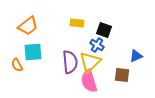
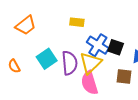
black square: (104, 30) -> (116, 47), moved
blue cross: (97, 45) -> (98, 45), size x1.5
cyan square: (33, 52) -> (47, 59), moved, turned -30

